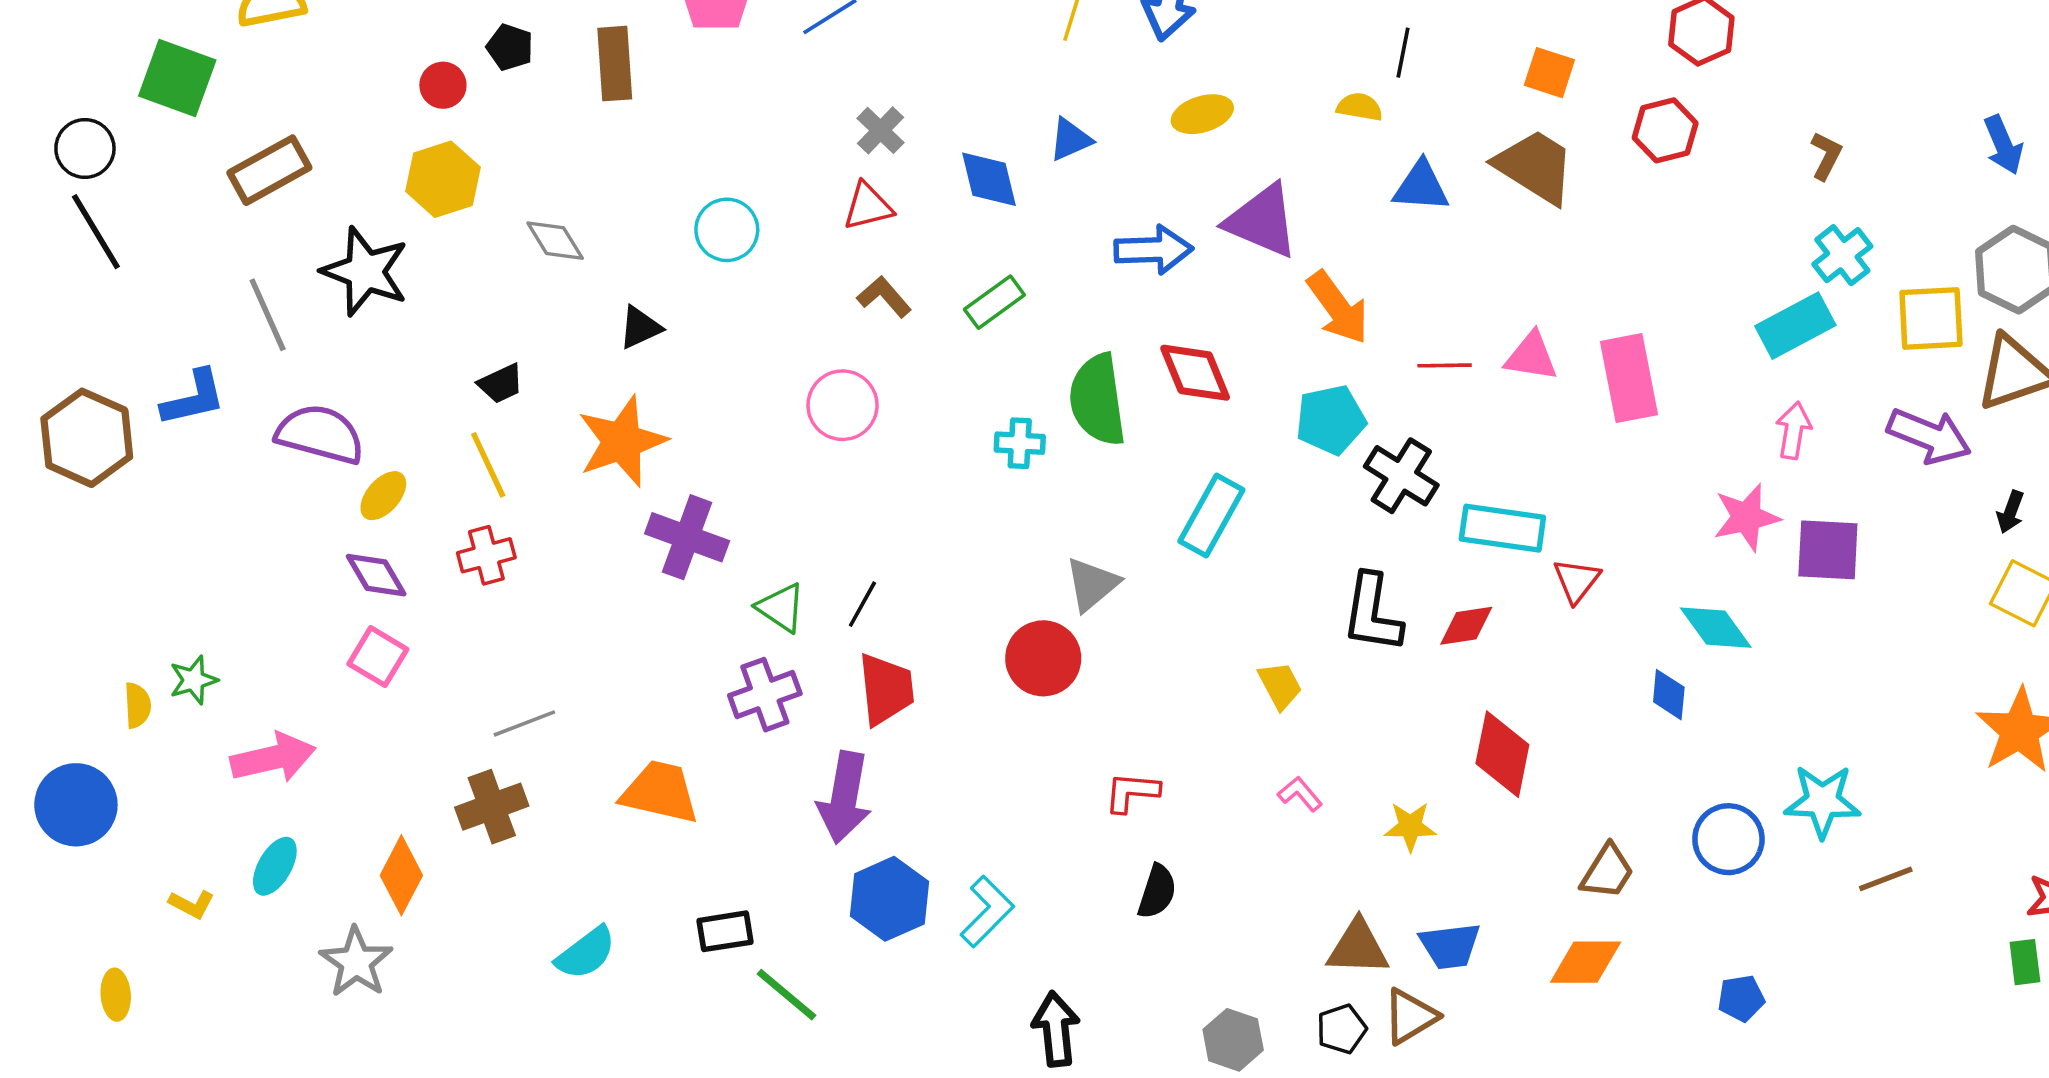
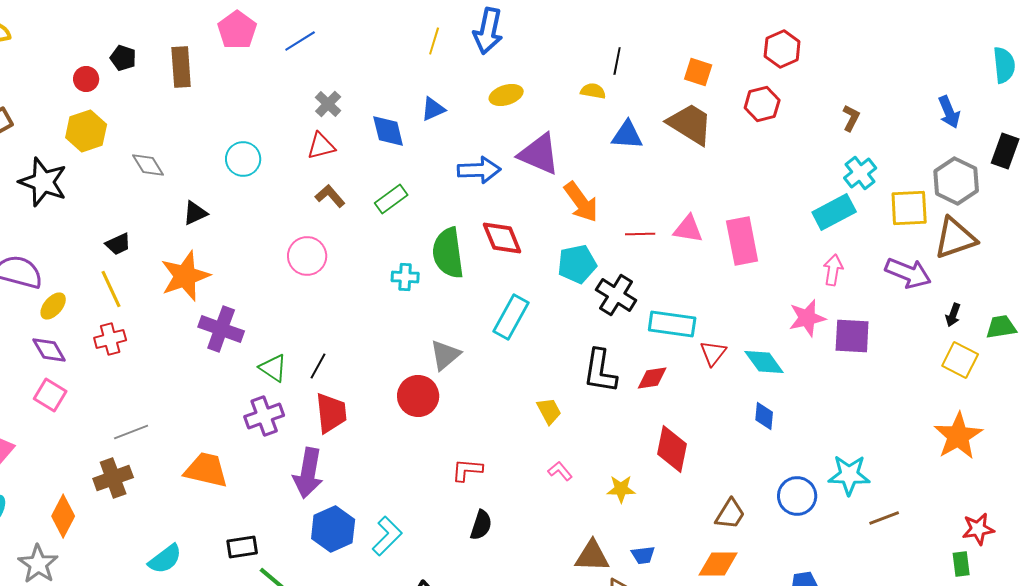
cyan diamond: (1716, 628) -> (764, 362), moved
blue trapezoid: (1450, 946) -> (643, 555), size x0.7

